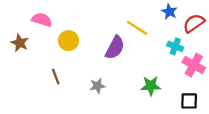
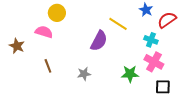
pink semicircle: (42, 20) -> (44, 32), moved
yellow circle: (68, 41) -> (57, 13), moved
brown star: (20, 43) -> (17, 46), moved
pink cross: (194, 65) -> (154, 62), moved

